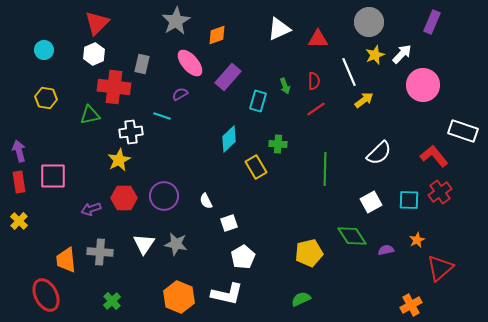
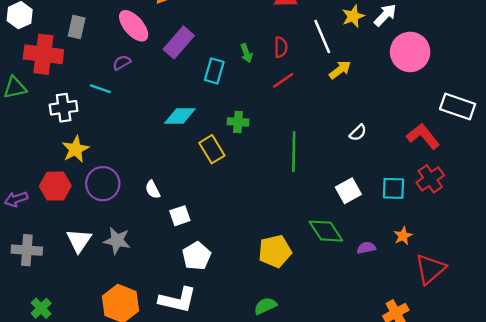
cyan diamond: (229, 139) -> (180, 116), turned 44
white semicircle: (379, 153) -> (358, 133), size x0.6
yellow star: (119, 160) -> (75, 149), moved

